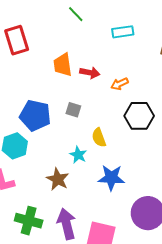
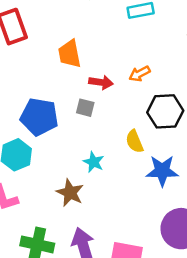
red arrow: (90, 73) -> (101, 82), moved
yellow semicircle: (99, 138) -> (134, 141), moved
blue star: (111, 178) -> (162, 171), moved

